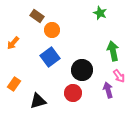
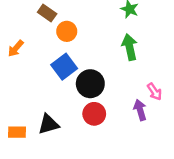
green arrow: (113, 51) -> (130, 47), moved
black circle: (82, 70) -> (90, 84), moved
orange rectangle: (14, 84) -> (17, 132), moved, turned 56

